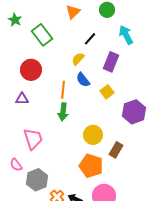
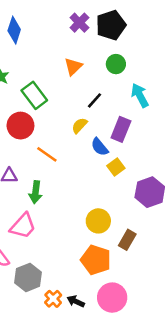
red circle: (31, 70) -> (20, 126), moved
blue semicircle: (83, 80) -> (100, 147), moved
orange line: (63, 90) -> (47, 154), moved, turned -60
green arrow: (63, 112) -> (36, 192), moved
pink trapezoid: (33, 139) -> (23, 226), turned 60

